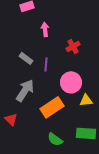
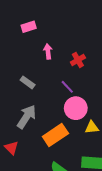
red cross: (73, 46) -> (78, 60), moved
purple line: (46, 64) -> (67, 87), moved, turned -48

